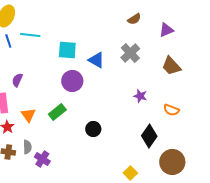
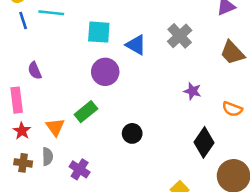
purple semicircle: (17, 80) -> (35, 71), turned -48
orange triangle: (28, 115) -> (55, 127), moved
purple cross: (42, 159) -> (80, 169), moved

